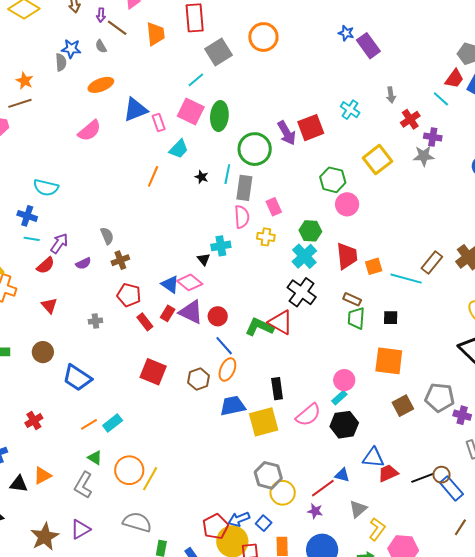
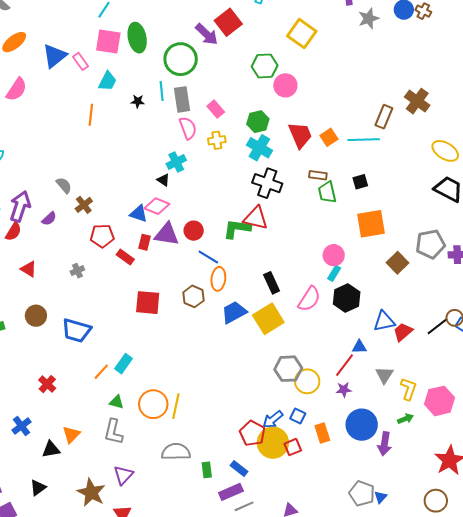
gray star: (424, 156) -> (369, 18), moved
purple arrow: (59, 243) -> (20, 206), size x1.4

